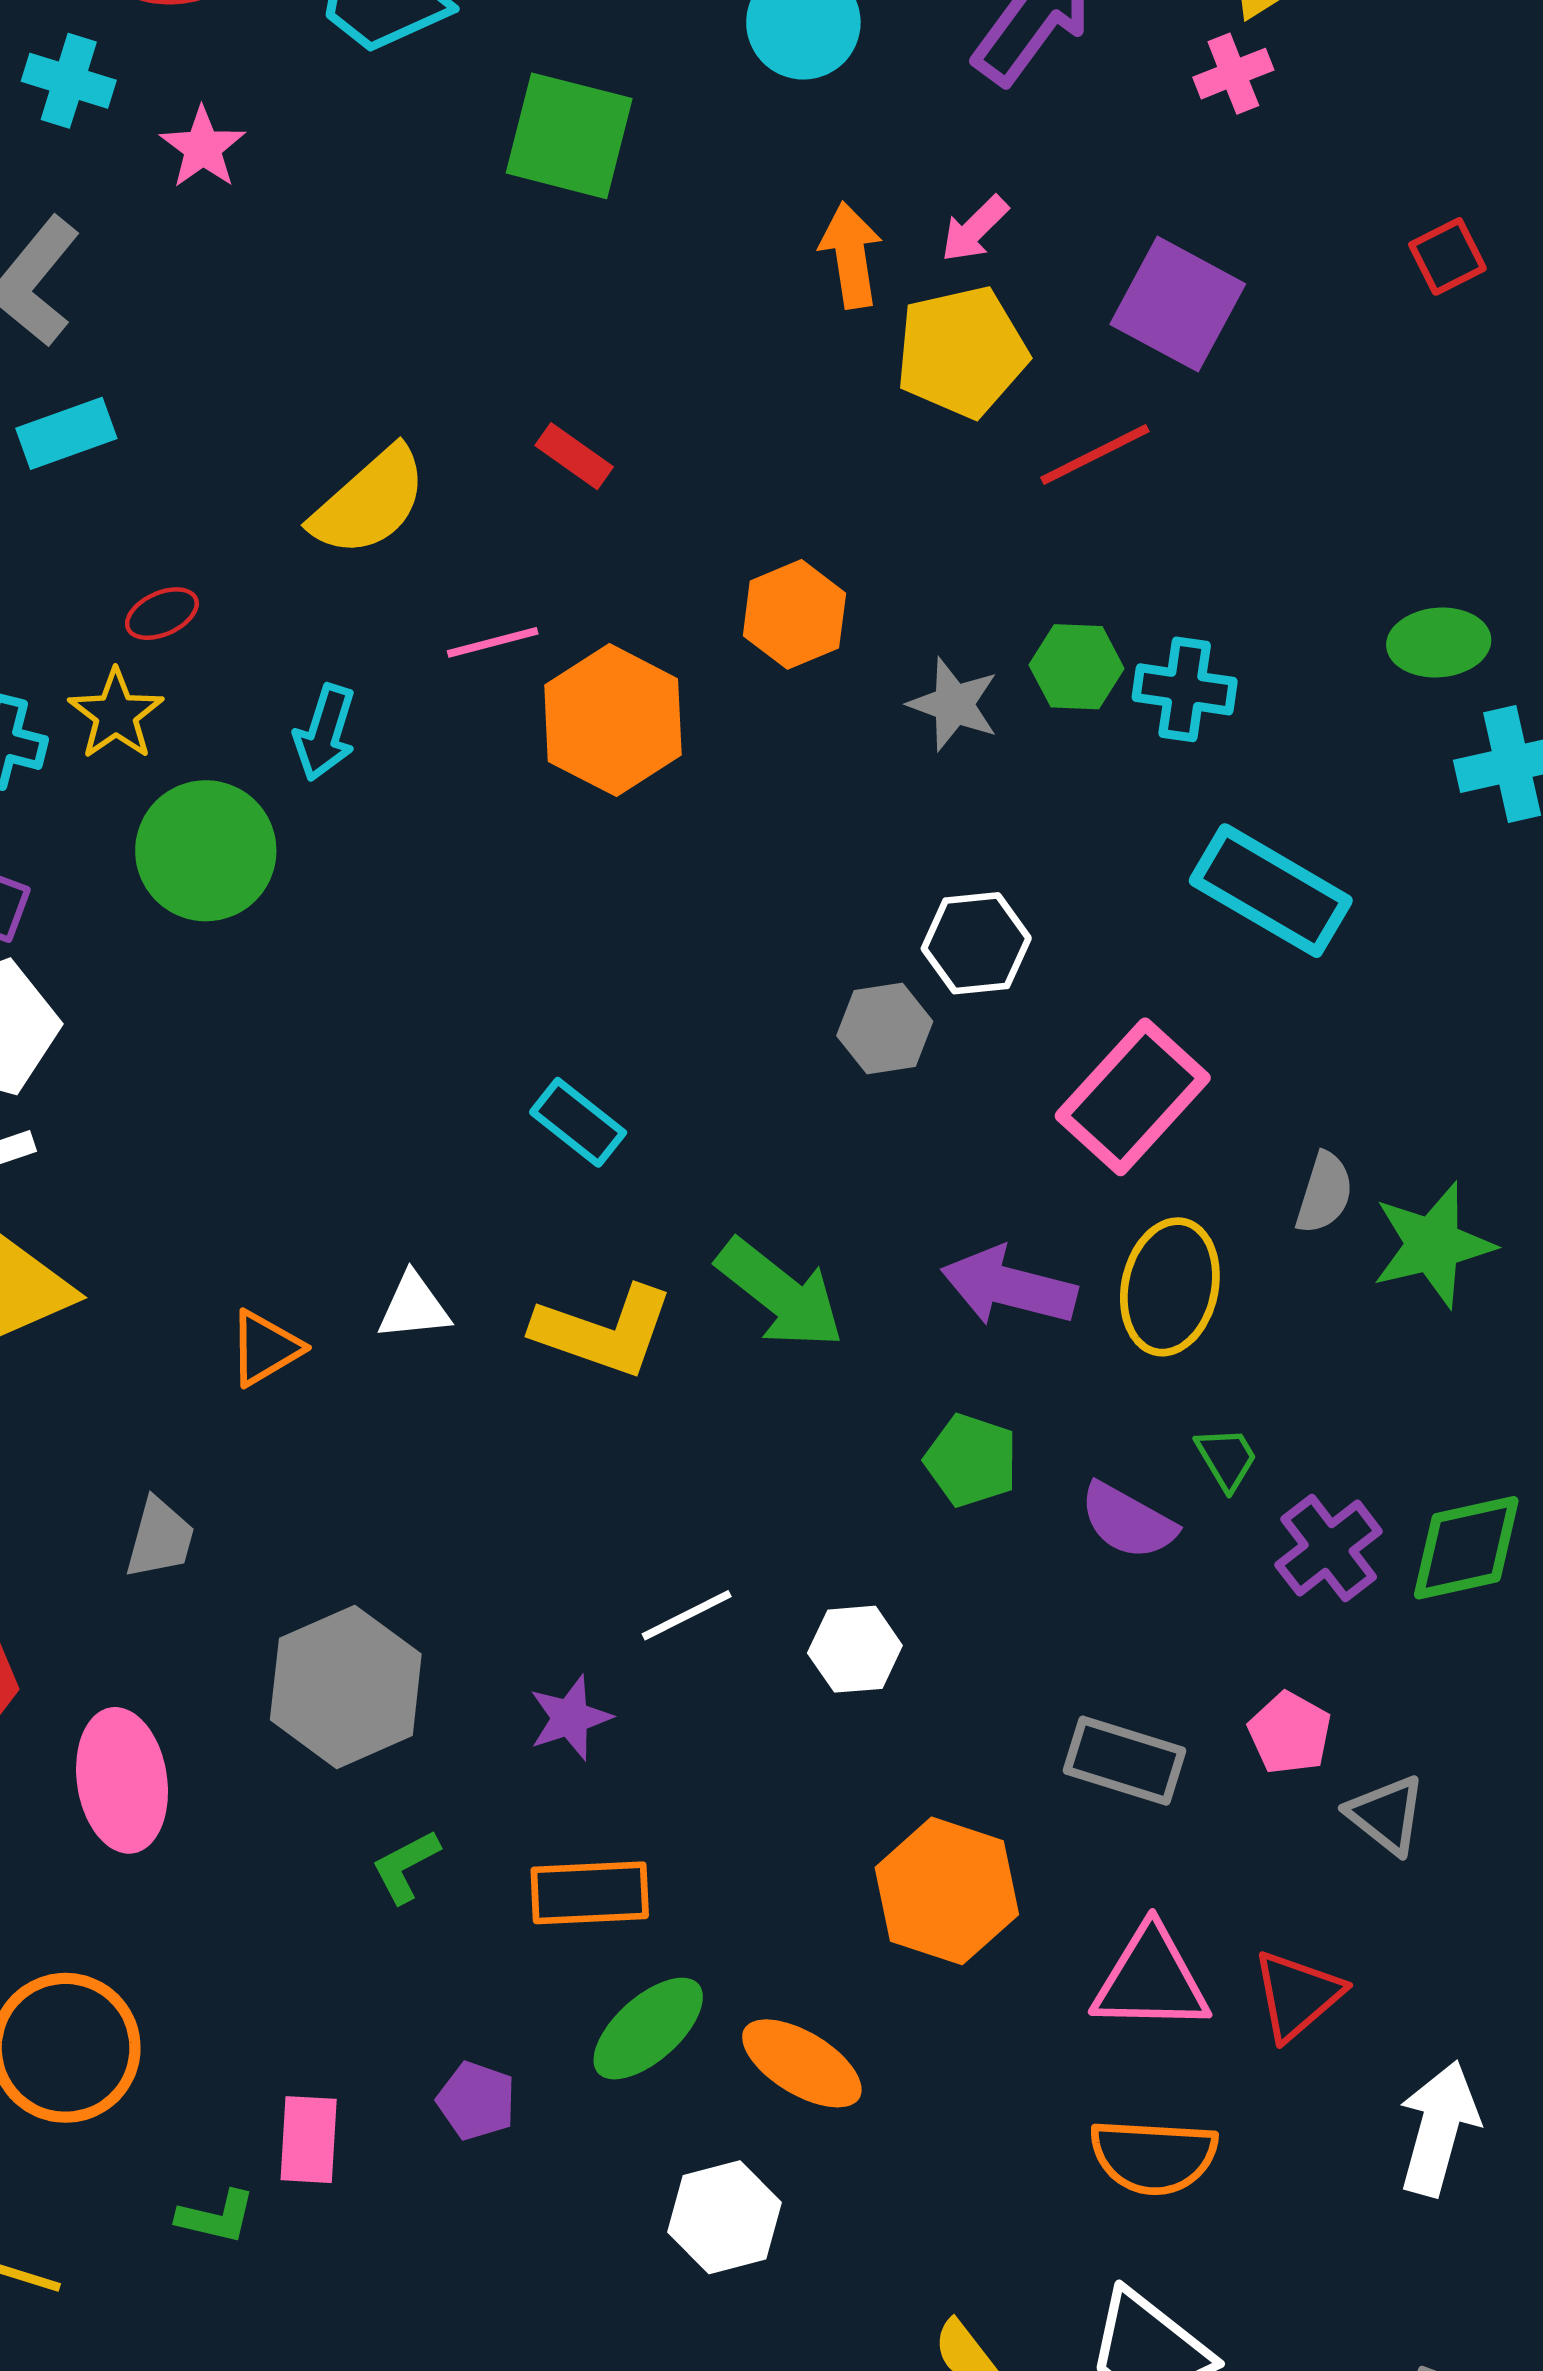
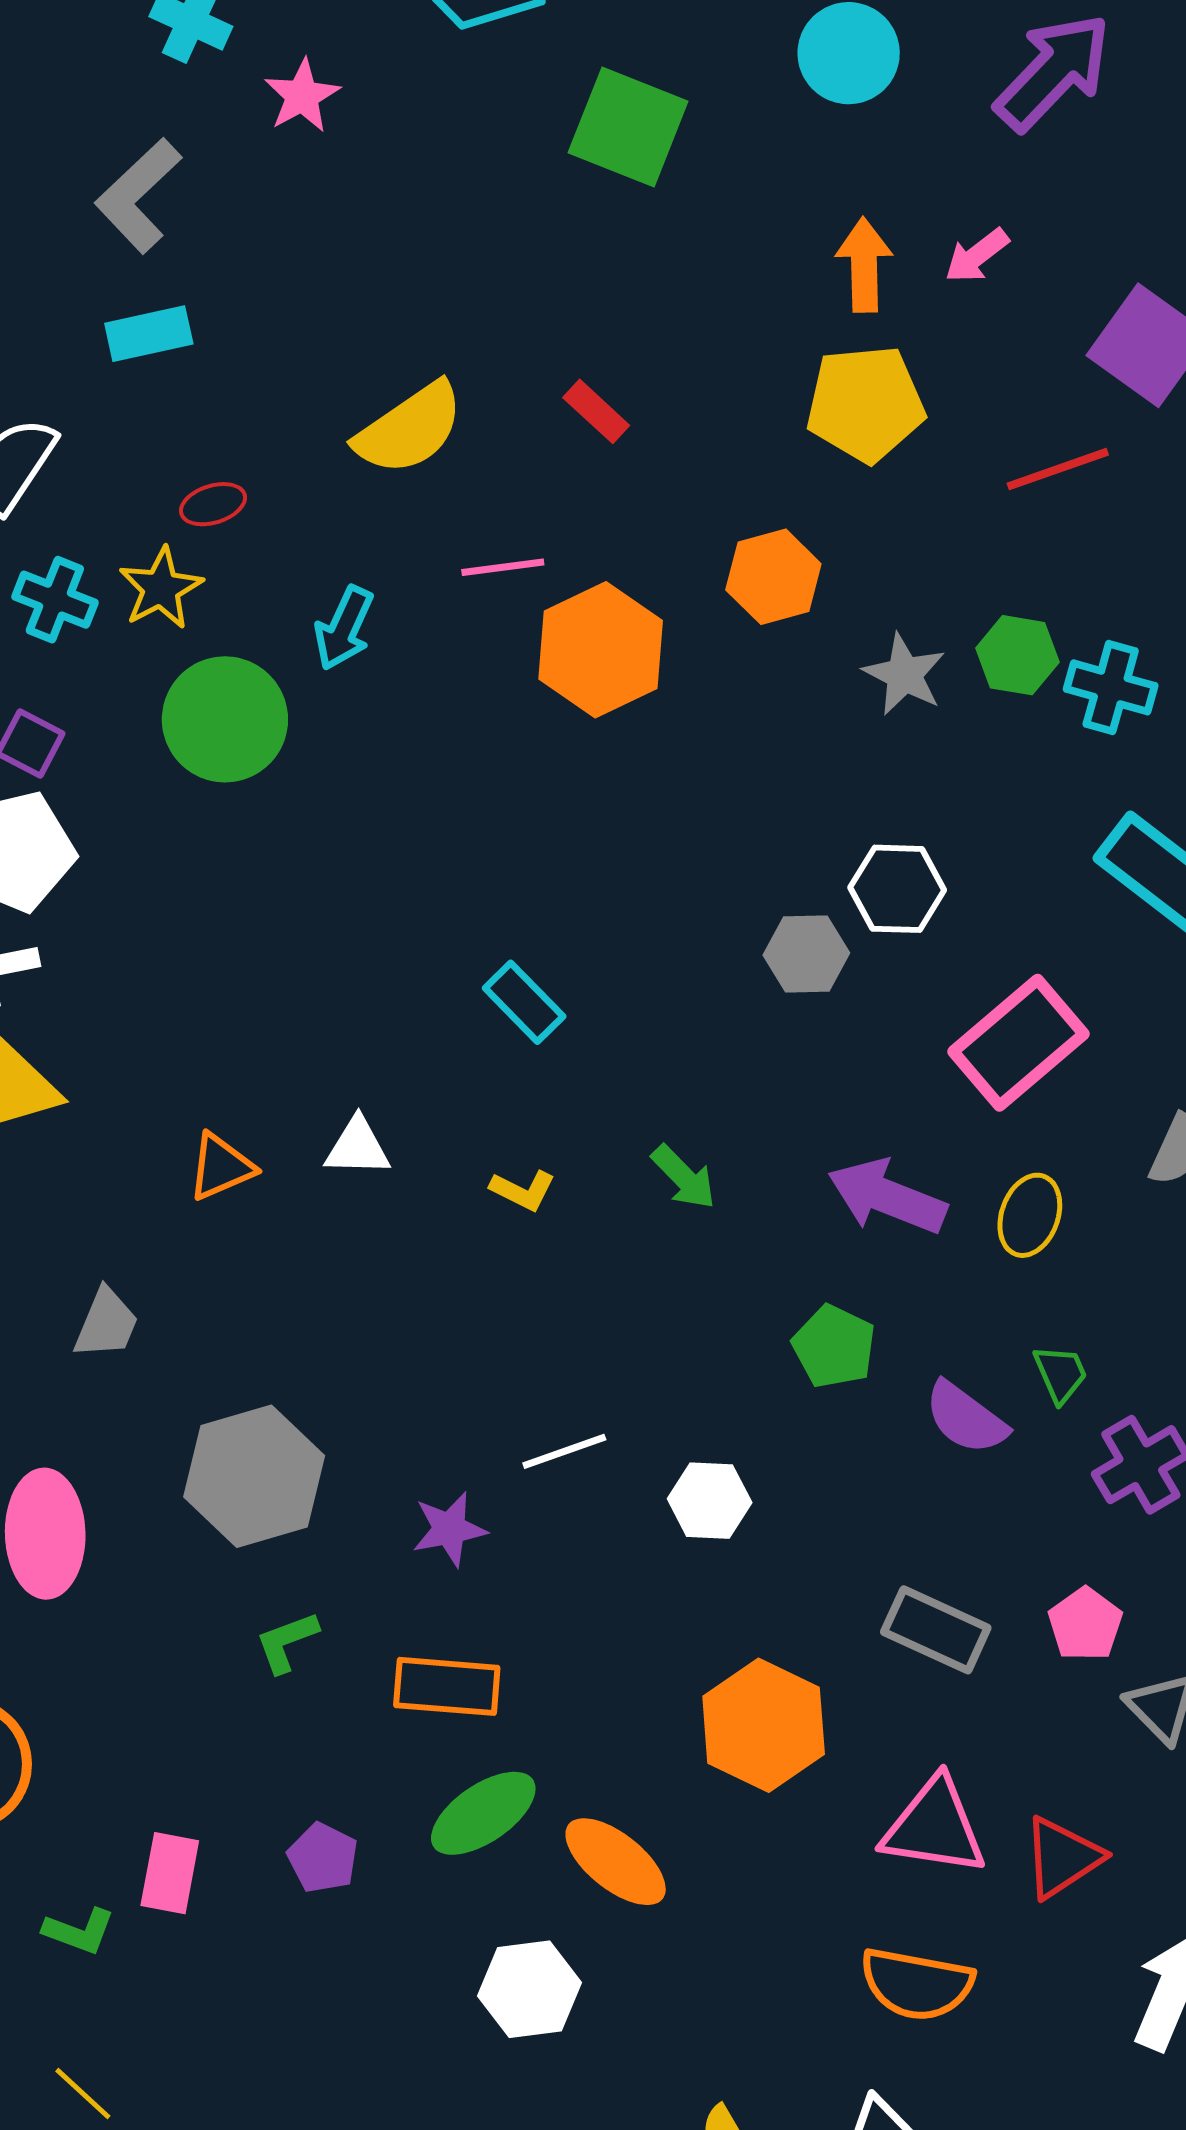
yellow pentagon: (962, 352) -> (865, 404), moved
yellow ellipse: (1170, 1287) -> (1030, 1215), size x0.7
green arrow: (780, 1294) -> (684, 1177), size x0.6
yellow L-shape: (604, 1331) -> (523, 1190), size x0.5

